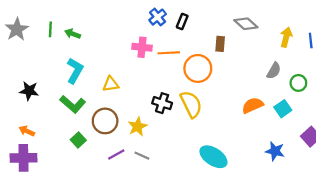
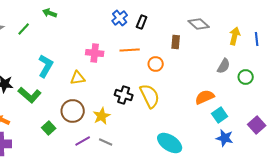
green line: (50, 29) -> (24, 29), turned 40
green arrow: (73, 34) -> (50, 13), moved
pink cross: (142, 47) -> (95, 53), moved
orange circle: (198, 68) -> (156, 64), size x0.6
green L-shape: (73, 104) -> (30, 95), moved
cyan square: (283, 109) -> (220, 115), moved

